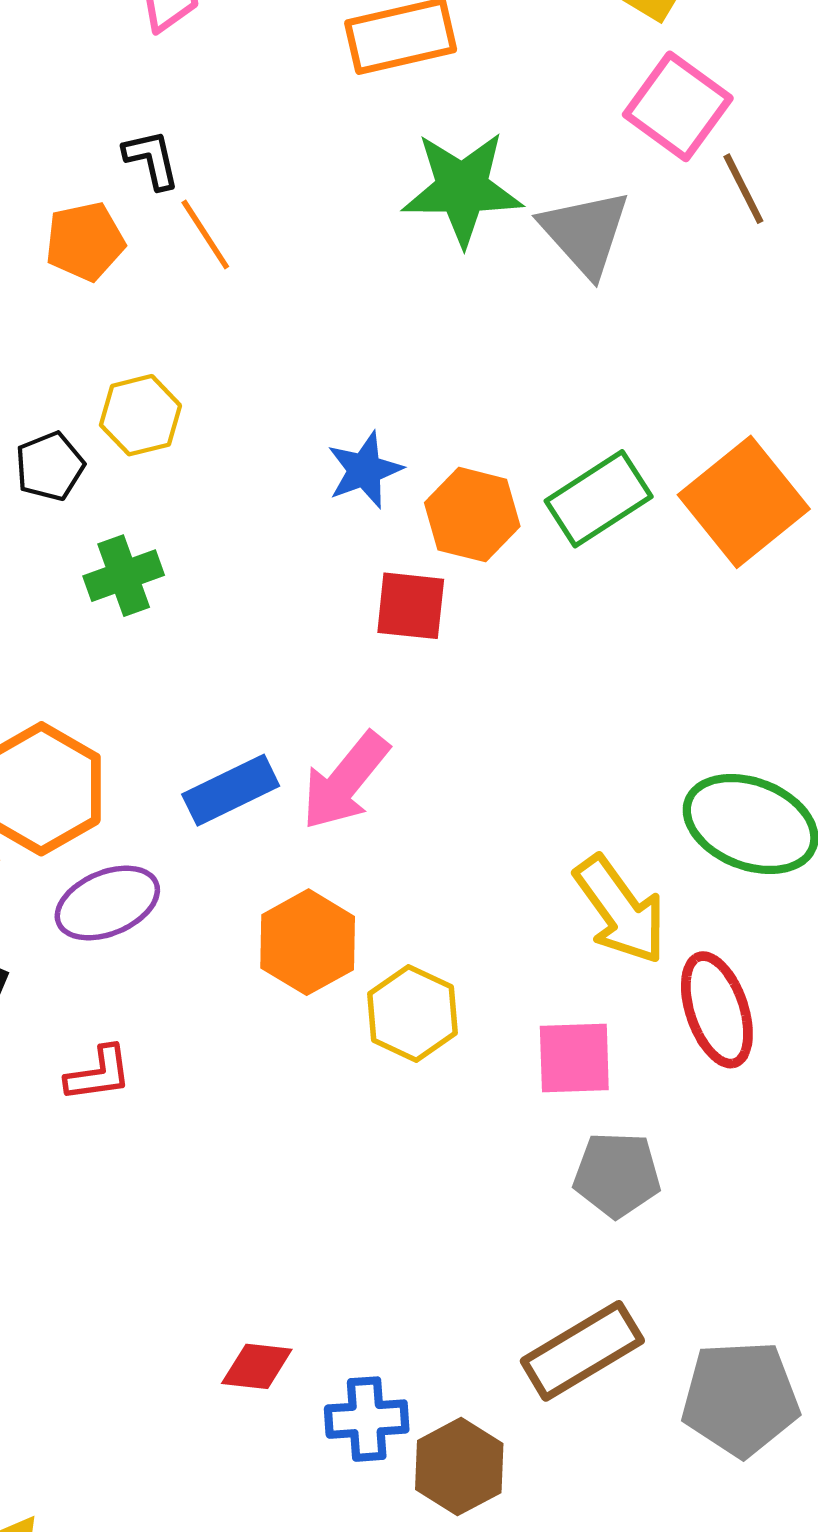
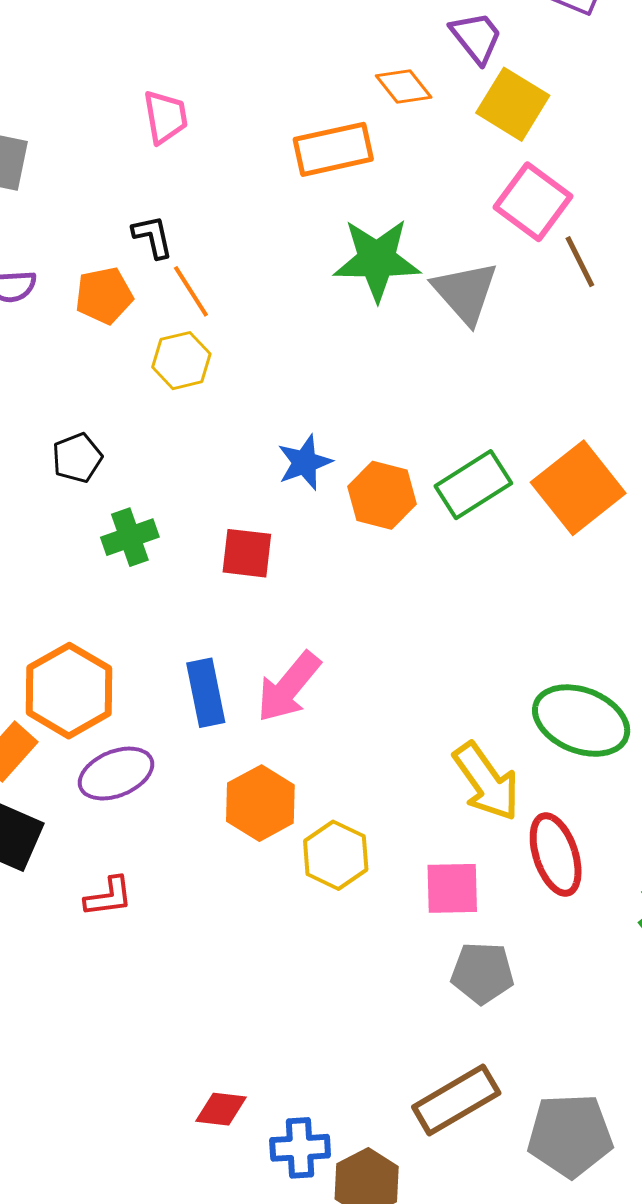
yellow hexagon: (140, 415) -> (181, 361), moved
red square: (411, 606) -> (247, 553), moved
blue rectangle: (231, 790) -> (206, 693), turned -76

